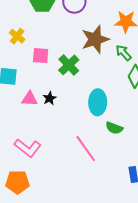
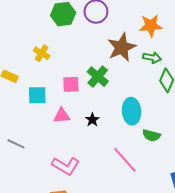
green arrow: (124, 53) -> (152, 58), turned 150
pink square: (41, 56) -> (71, 84), moved
black star: (50, 98) -> (92, 120), moved

